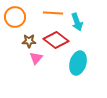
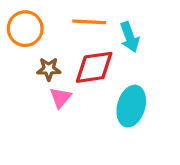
red diamond: (56, 40) -> (94, 67), turned -45

